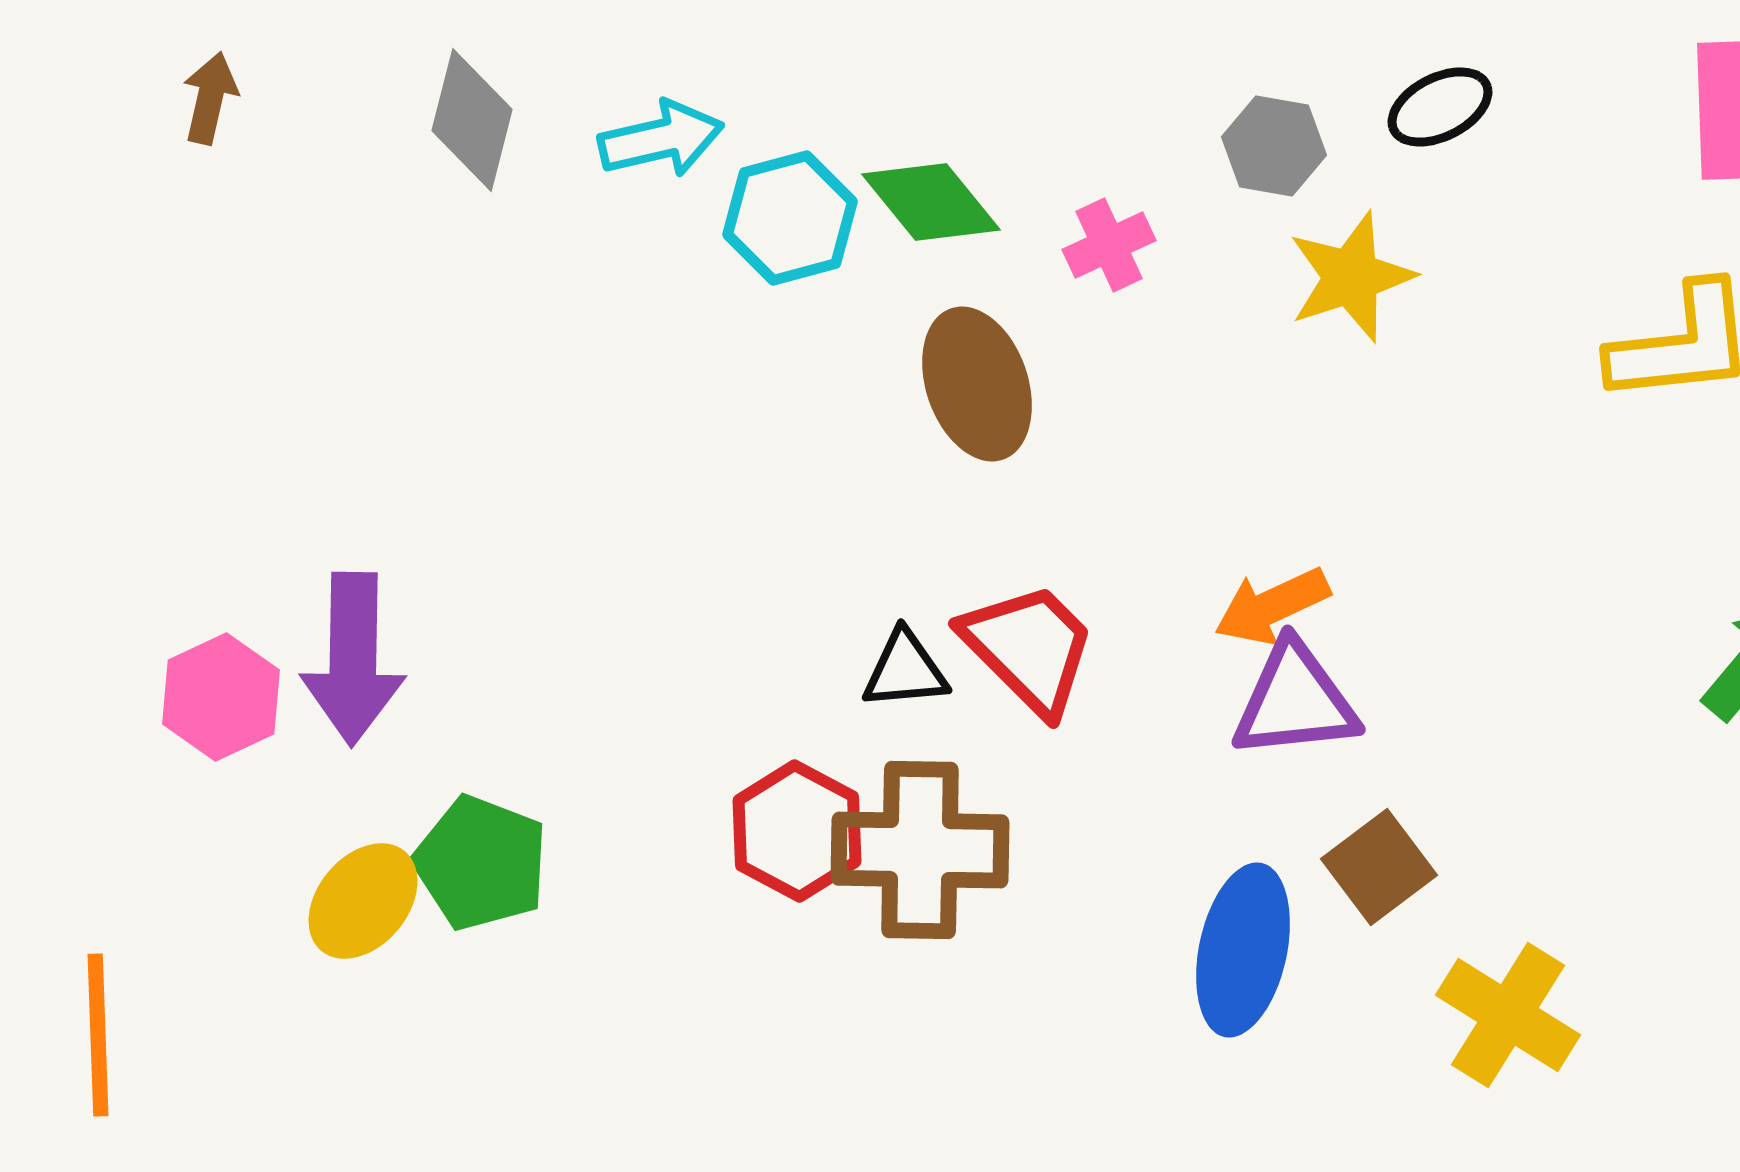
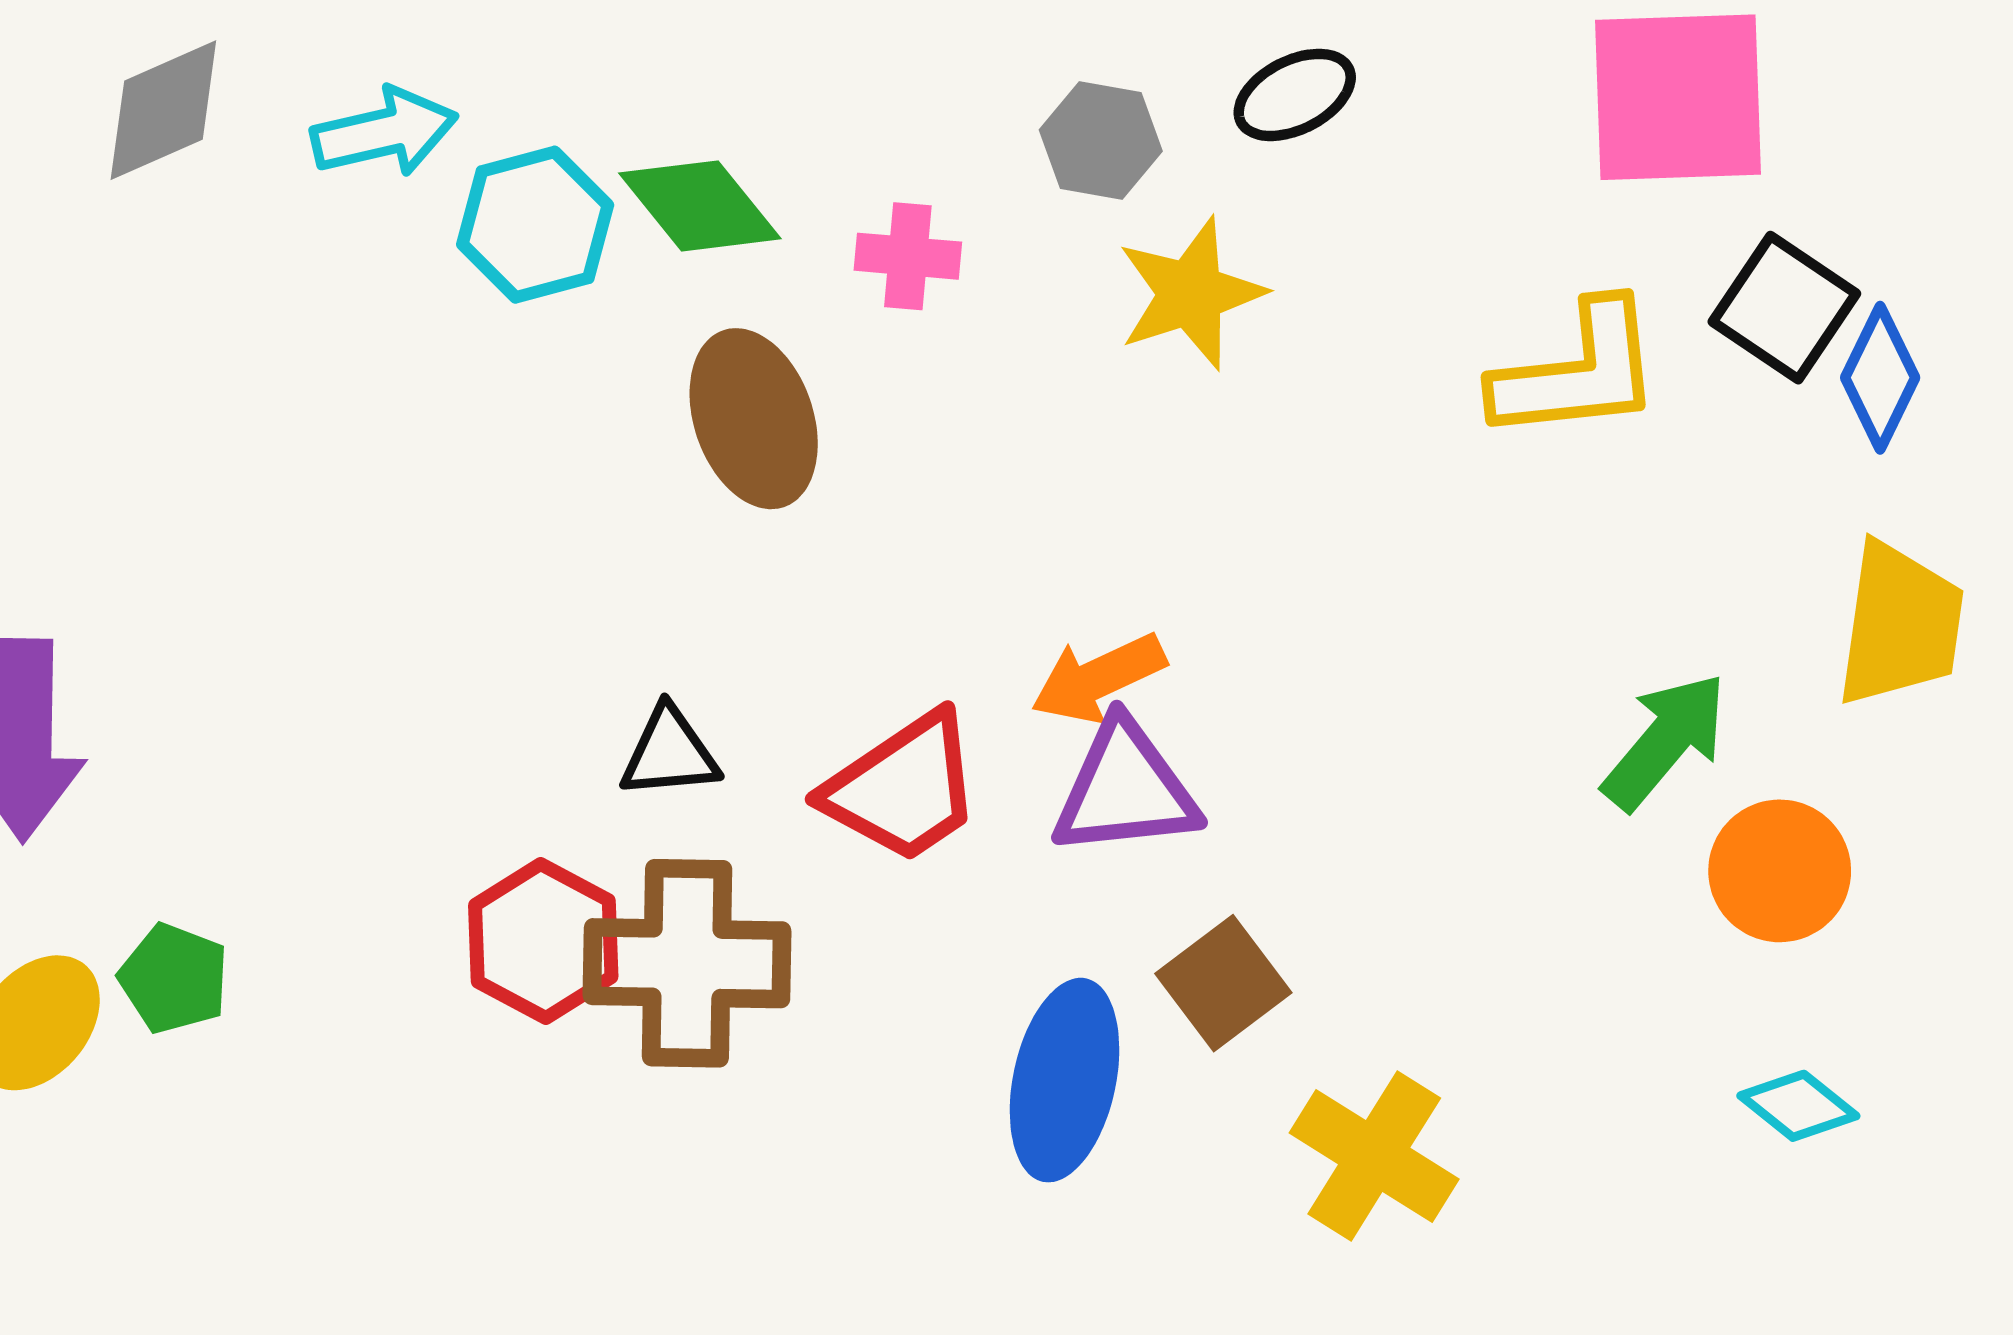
gray diamond: (472, 120) -> (163, 110), turned 52
pink cross: (1109, 245) -> (908, 256), turned 30
red trapezoid: (1029, 648) -> (903, 788), moved, turned 101
green pentagon: (481, 863) -> (174, 978), size x0.7

